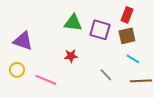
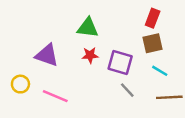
purple square: (100, 30) -> (120, 62), moved
purple triangle: (23, 41) -> (47, 55), moved
red star: (71, 56) -> (90, 55), moved

